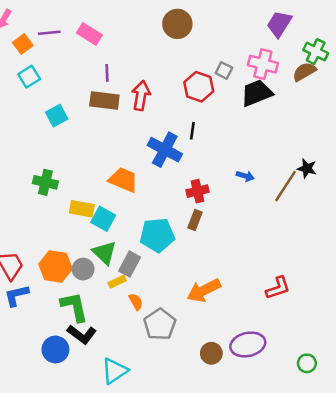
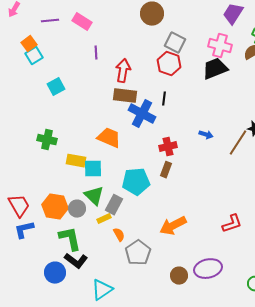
orange square: (23, 44) -> (29, 44), moved
gray square: (224, 70) -> (175, 43), moved, size x1.5
brown rectangle: (104, 101) -> (125, 96), moved
cyan square: (103, 219) -> (93, 169), turned -30

